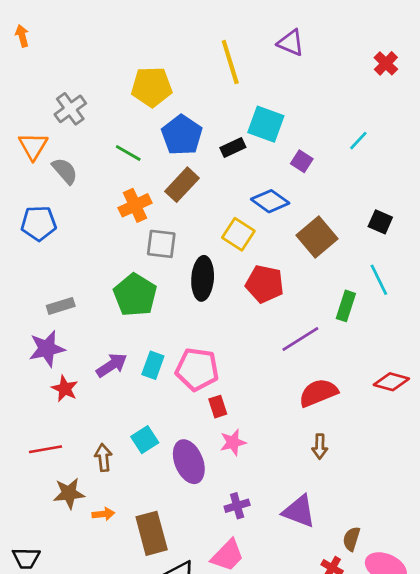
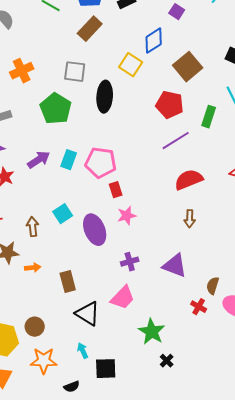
blue diamond: (270, 201) -> (154, 41), turned -68
orange cross: (135, 205) -> (22, 71), moved
red pentagon: (265, 284) -> (170, 105), moved
brown rectangle: (152, 533) -> (68, 282), size x0.7

